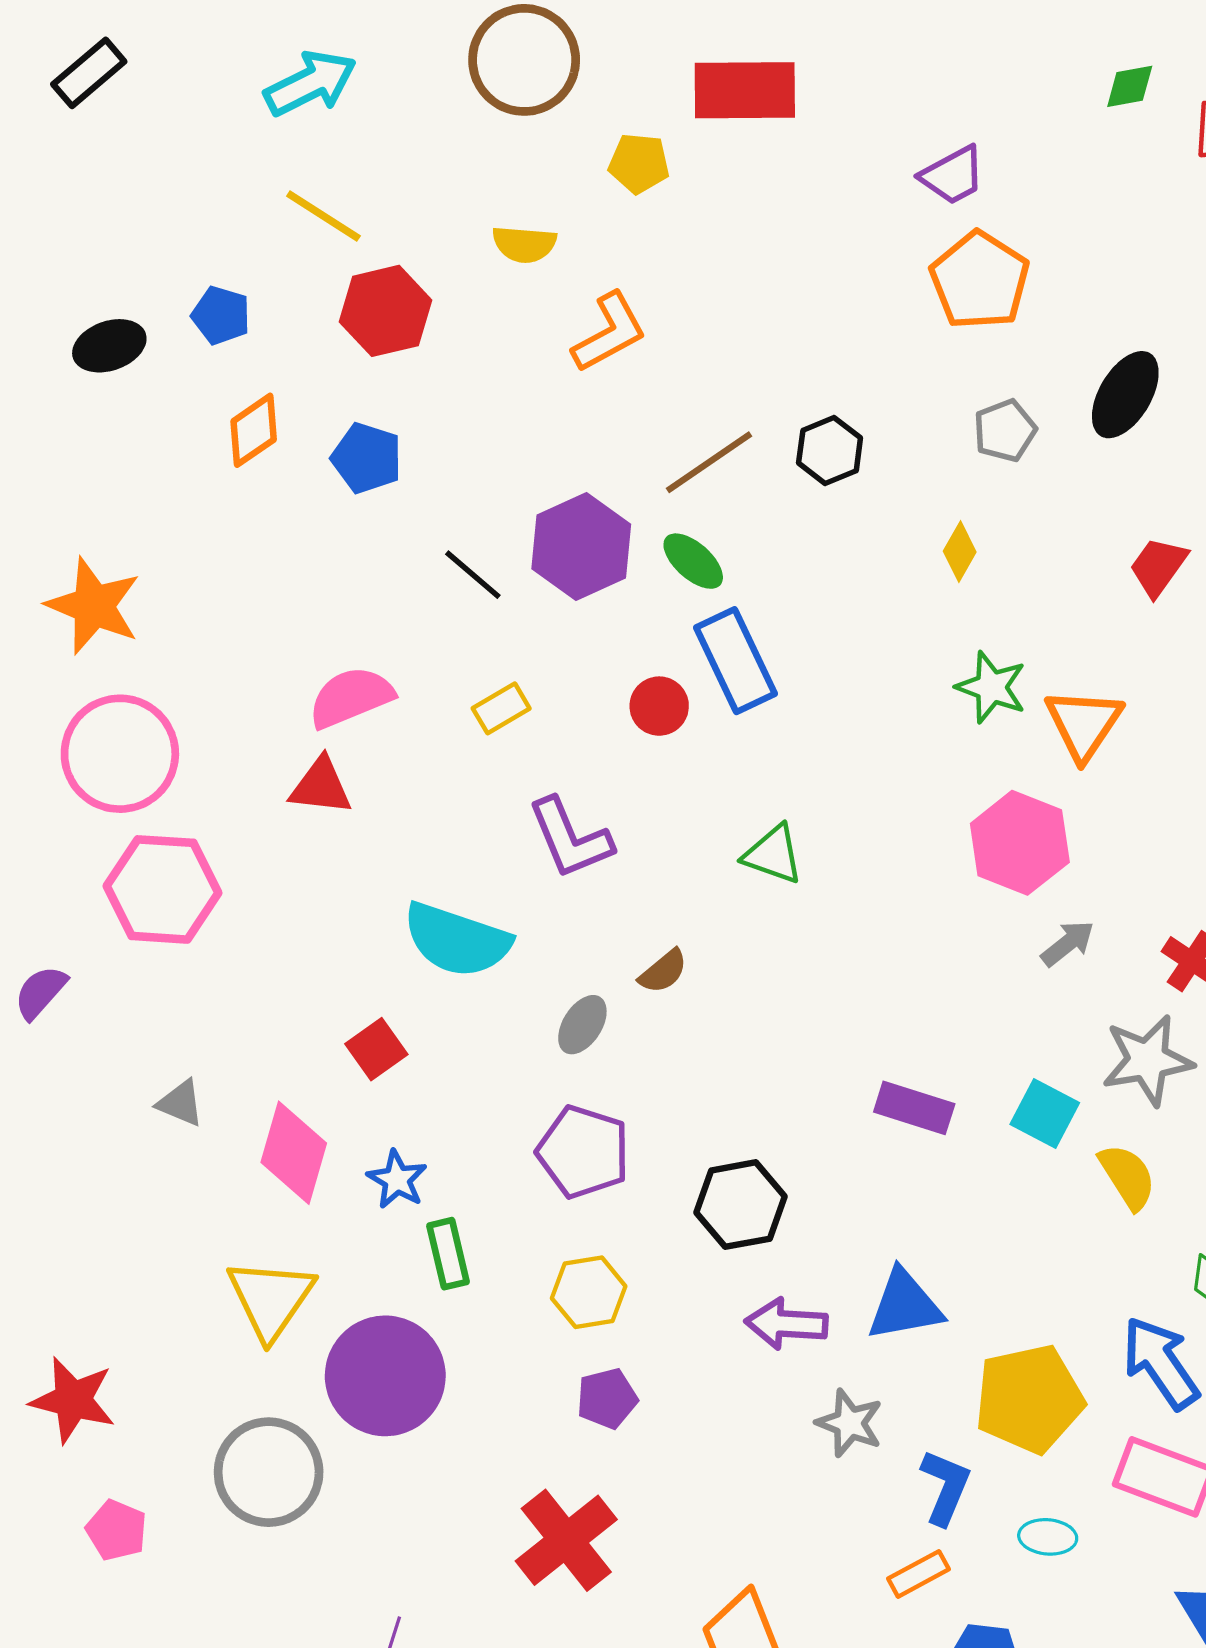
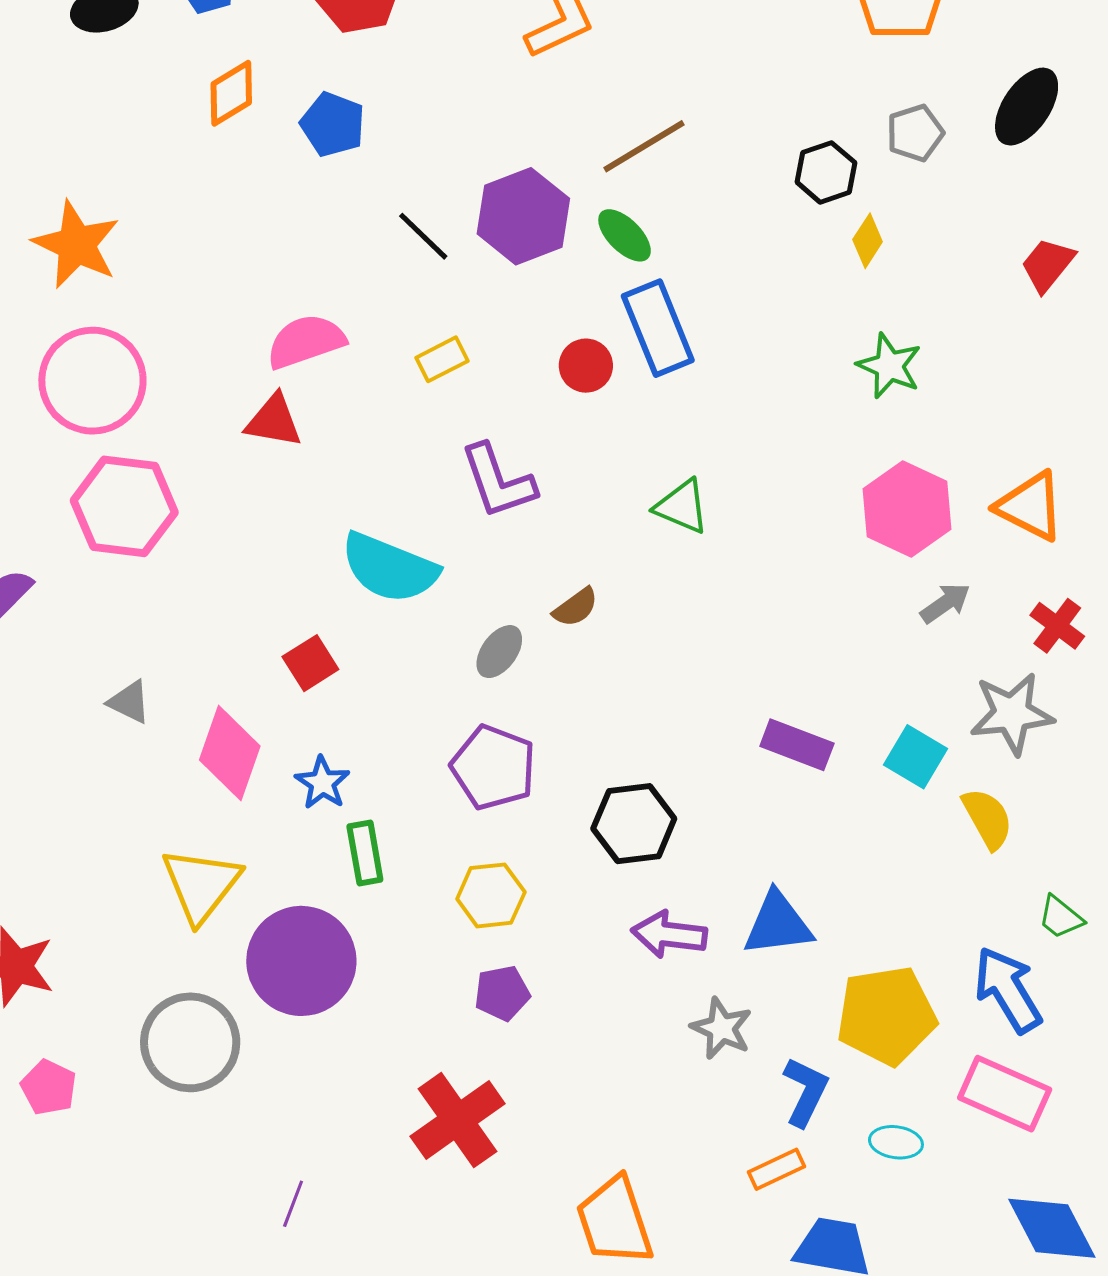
black hexagon: (830, 450) -> (826, 172), moved
orange triangle: (1084, 724) -> (1030, 506), moved, turned -40

